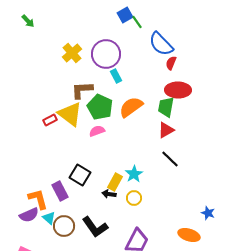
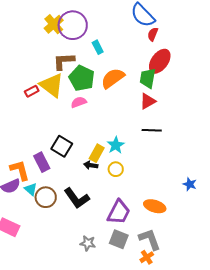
purple circle: (106, 54) -> (73, 25), moved
red ellipse: (178, 90) -> (160, 61), turned -55
black line: (170, 159) -> (152, 130), turned -42
orange ellipse: (189, 235) -> (155, 206), moved

